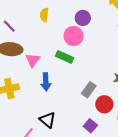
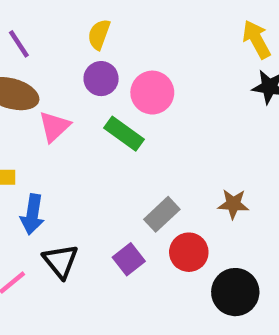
purple circle: (83, 18) -> (101, 79), moved
blue arrow: (46, 82) -> (32, 214), moved
purple square: (90, 126) -> (129, 259), moved

